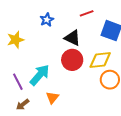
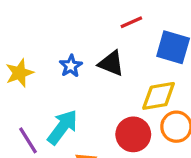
blue star: (47, 20) -> (71, 66), moved
red circle: (72, 60) -> (133, 134), moved

